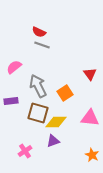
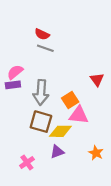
gray arrow: (38, 86) -> (41, 92), turned -150
purple rectangle: (11, 101) -> (13, 85), moved
pink triangle: (90, 118) -> (79, 115), moved
orange star: (92, 155) -> (96, 153), moved

